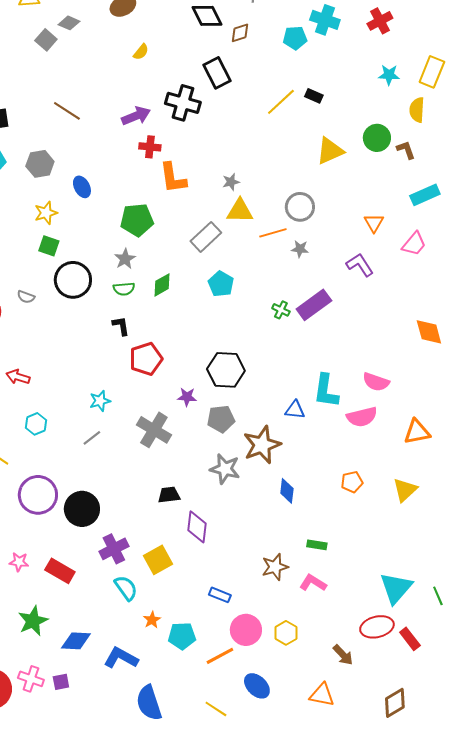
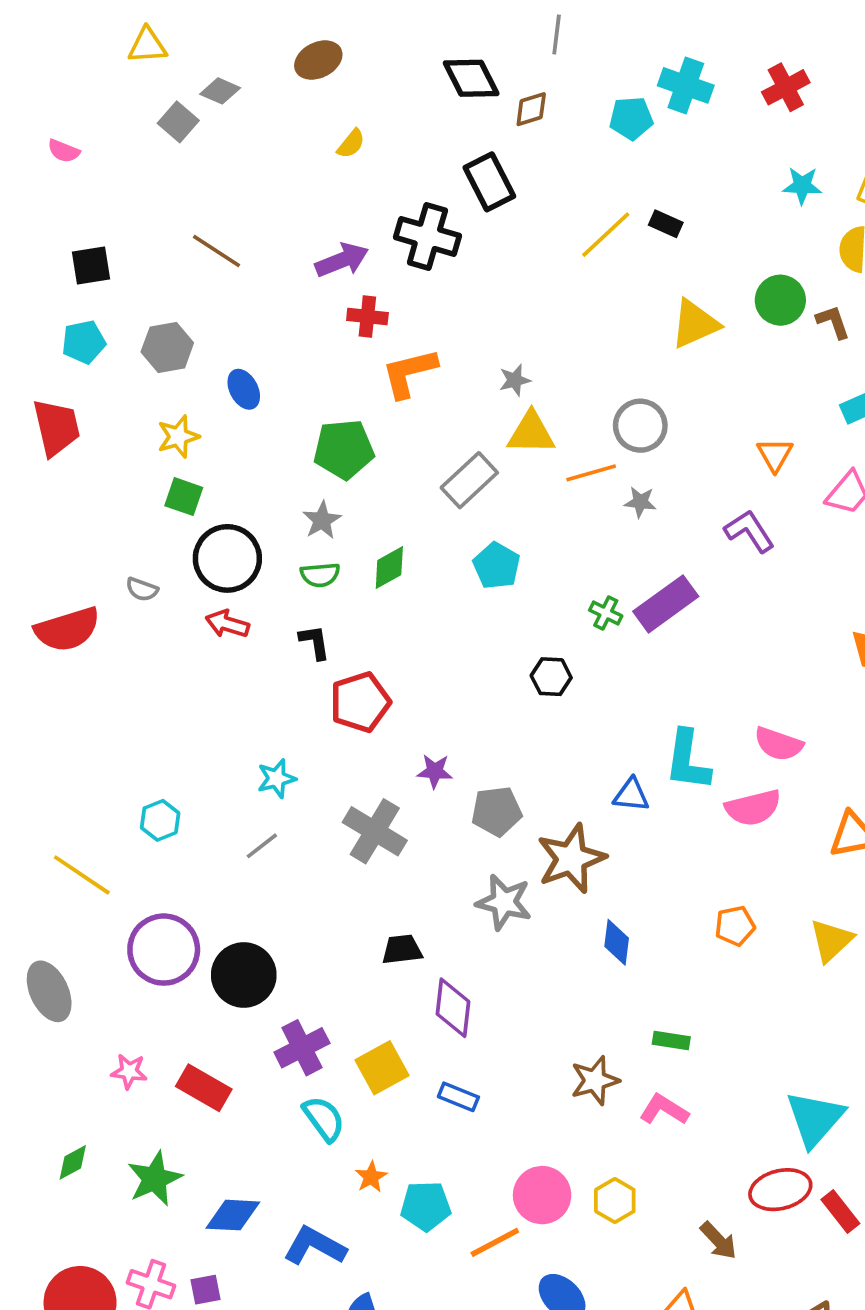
orange L-shape: (173, 178) -> (409, 373), turned 84
black hexagon: (226, 370) -> (551, 677), moved, size x0.6
red arrow: (18, 377) -> (227, 624), moved
blue rectangle: (220, 595) -> (458, 1097), moved

